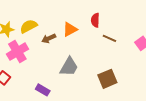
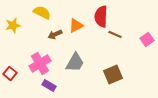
red semicircle: (95, 20) -> (101, 16), size x1.5
yellow semicircle: (29, 26) -> (42, 12), moved, turned 54
pink cross: (17, 52) -> (40, 63), moved

